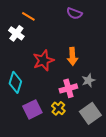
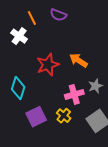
purple semicircle: (74, 13) -> (58, 15), moved
orange line: (28, 16) -> (32, 18), turned 32
orange arrow: (72, 56) -> (79, 60), turned 126

